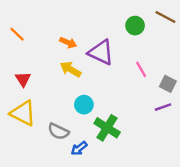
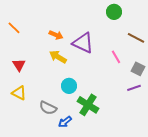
brown line: (165, 17) -> (136, 38), moved
green circle: (135, 26) -> (114, 12), moved
yellow triangle: (23, 113) -> (19, 93), size x0.7

